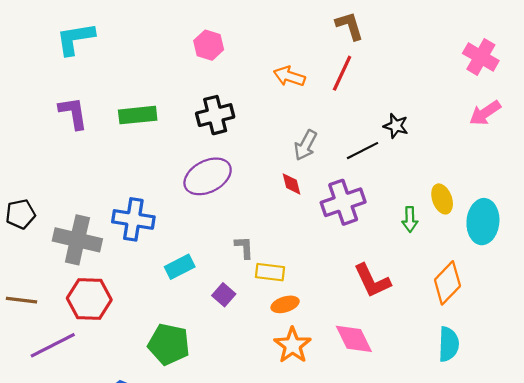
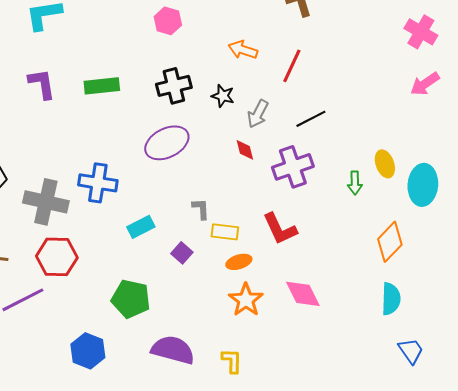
red line: (342, 73) -> (292, 66), moved
black star: (396, 126) -> (223, 96), moved
red L-shape: (372, 281) -> (280, 229), moved

